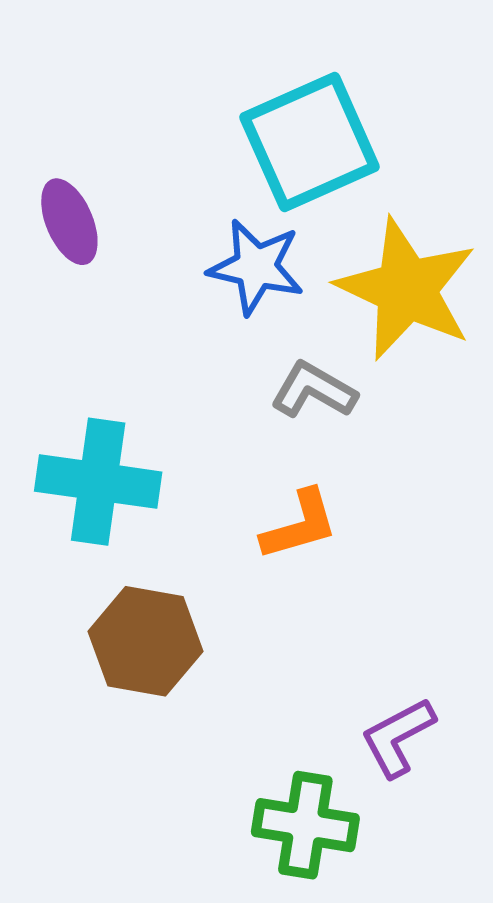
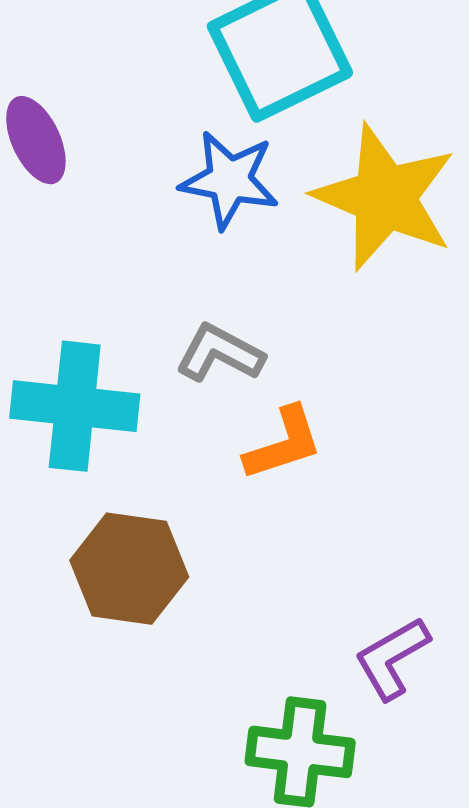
gray L-shape: (314, 390) -> (220, 353), moved

